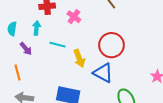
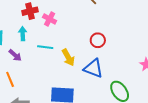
pink cross: (74, 17) -> (50, 19), moved
red circle: (111, 45) -> (98, 40), size x0.6

